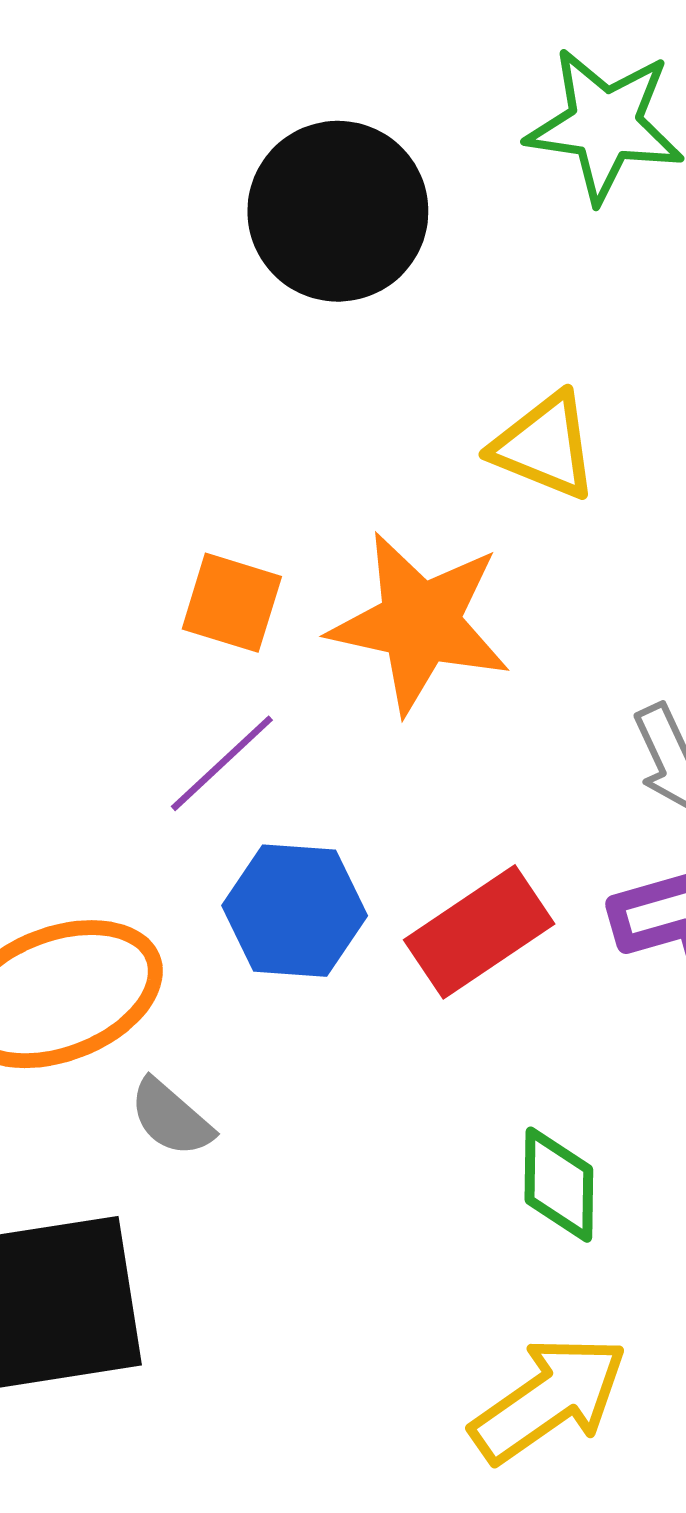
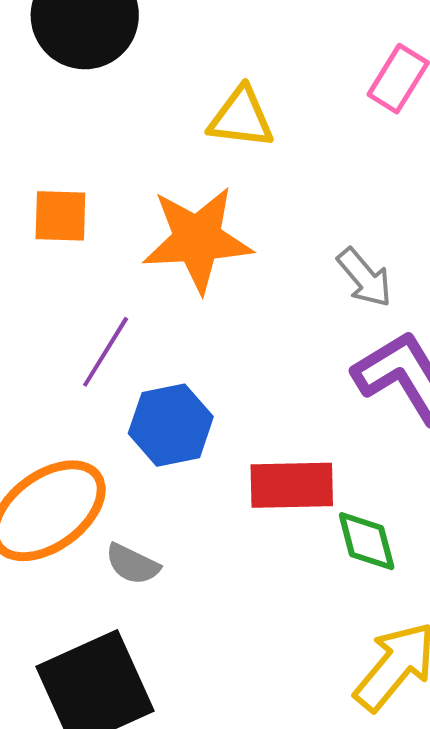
orange square: (232, 603) -> (60, 216), moved
red rectangle: (479, 932) -> (292, 485), moved, turned 48

